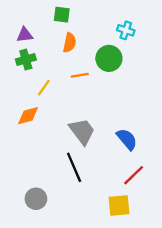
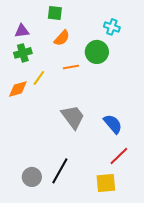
orange semicircle: (70, 43) -> (62, 38), turned 30
orange diamond: (28, 116) -> (18, 89), moved
black line: (74, 167) -> (60, 171), moved, turned 52

